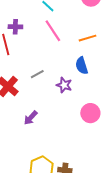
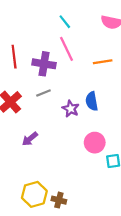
purple cross: (15, 27) -> (44, 64), moved, size x1.5
blue semicircle: (82, 66) -> (92, 101), moved

